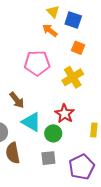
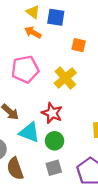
orange square: (78, 48) -> (79, 45), moved
red star: (65, 114) -> (52, 113), moved

